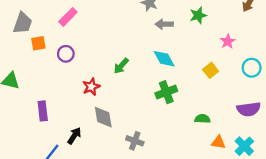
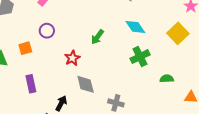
orange square: (38, 43) -> (25, 48), moved
yellow square: (211, 70) -> (178, 33), size x1.5
green semicircle: (202, 119) -> (167, 79), moved

